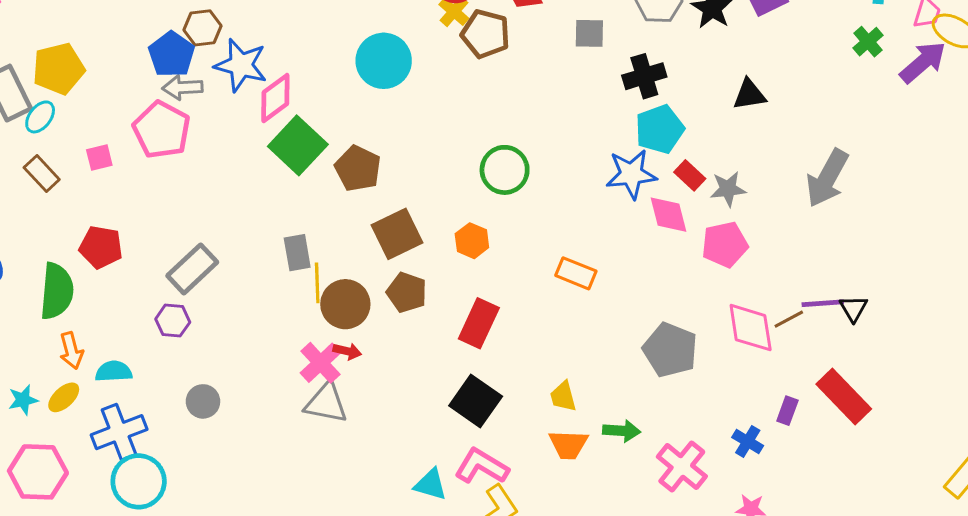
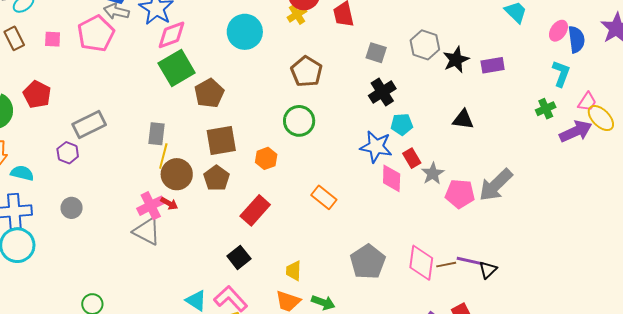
brown pentagon: (485, 34) -> (307, 71), moved
black cross: (644, 76) -> (382, 92), moved, turned -32
cyan pentagon: (660, 129) -> (402, 124), size x0.7
gray star: (728, 189) -> (433, 173), turned 30
pink pentagon: (725, 245) -> (460, 194), moved
black square: (476, 401) -> (239, 257), size x0.7

